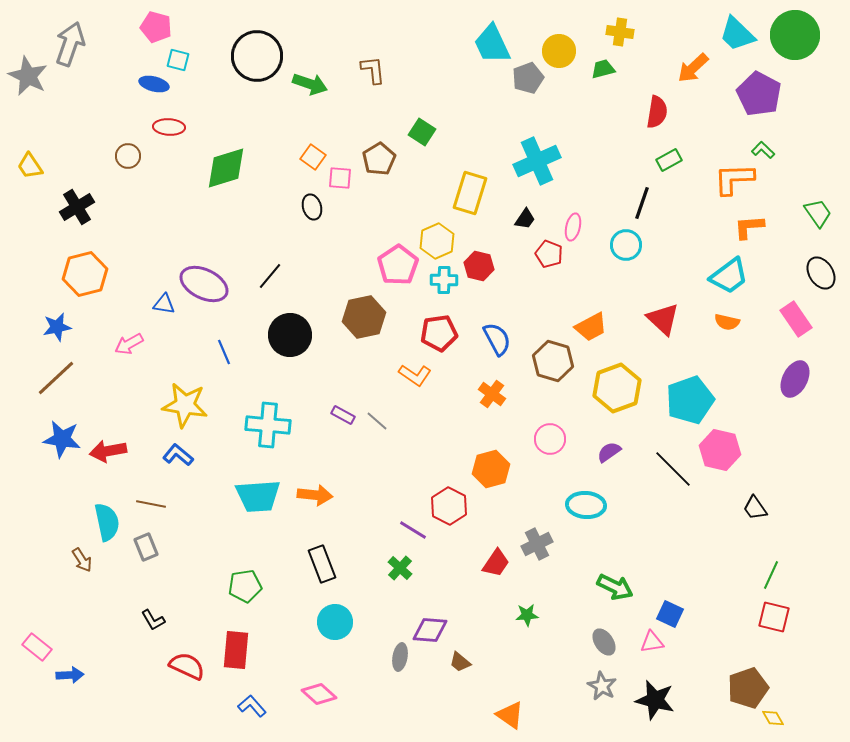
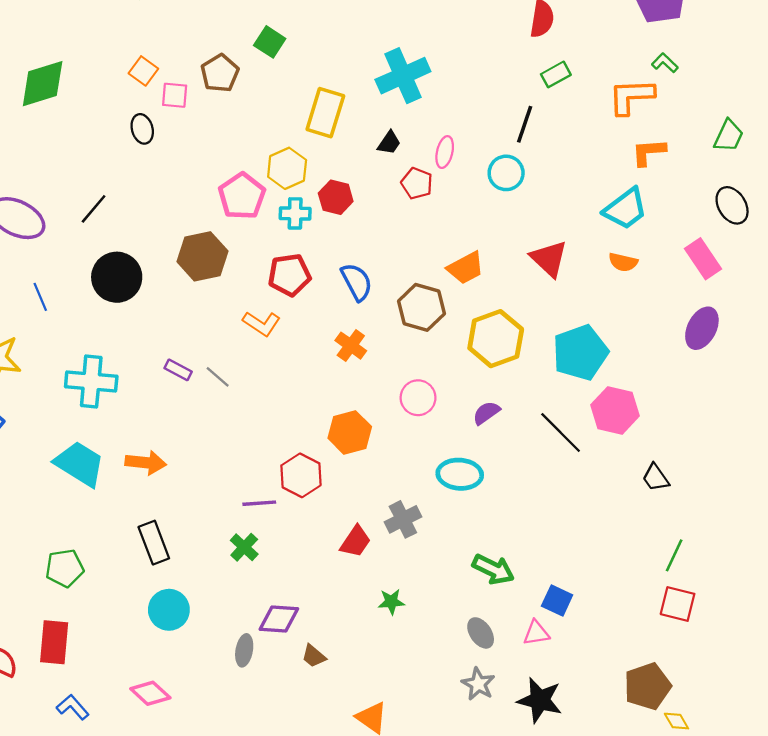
green trapezoid: (818, 213) -> (729, 136), turned 60
cyan trapezoid: (258, 496) -> (80, 464), turned -144
purple line: (413, 530) -> (259, 503), turned -36

